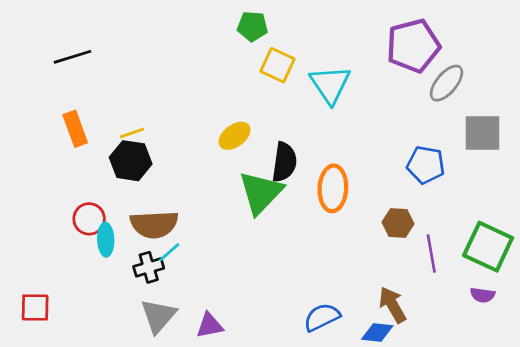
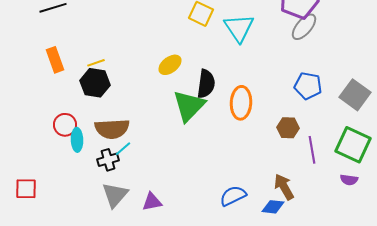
gray ellipse: (446, 83) -> (304, 27), moved
gray square: (483, 133) -> (355, 95), moved, turned 36

